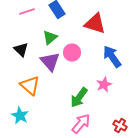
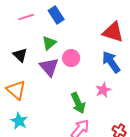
red triangle: (95, 24) -> (113, 32), moved
orange triangle: (30, 86) -> (16, 90), moved
green arrow: (79, 98) -> (78, 103), turned -60

